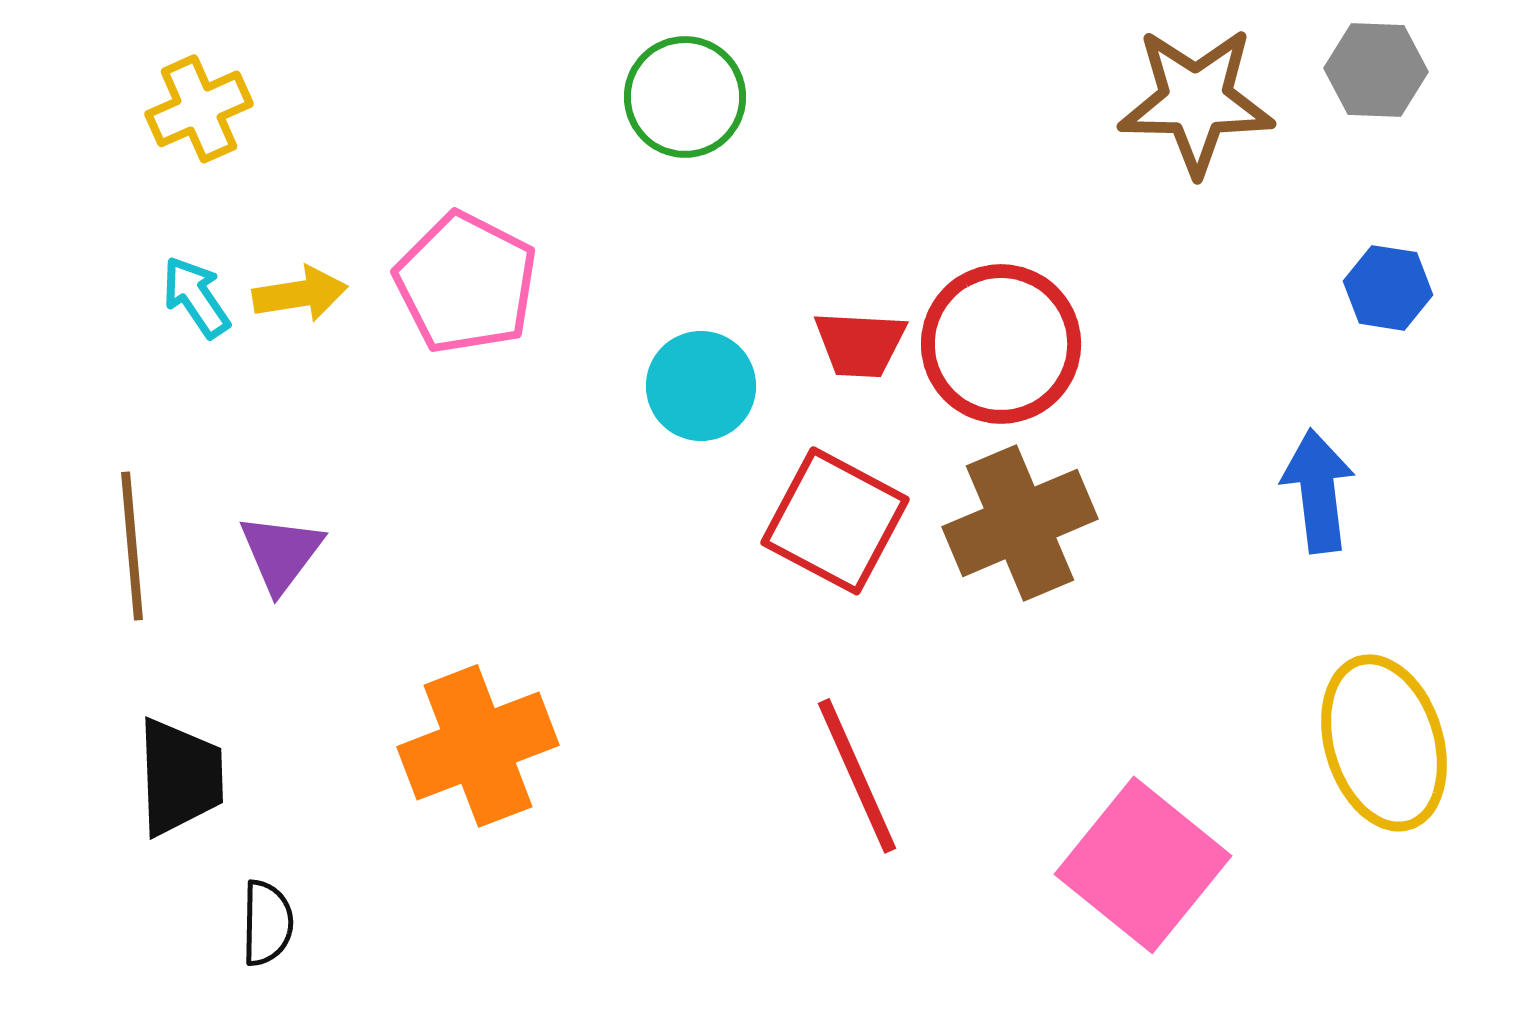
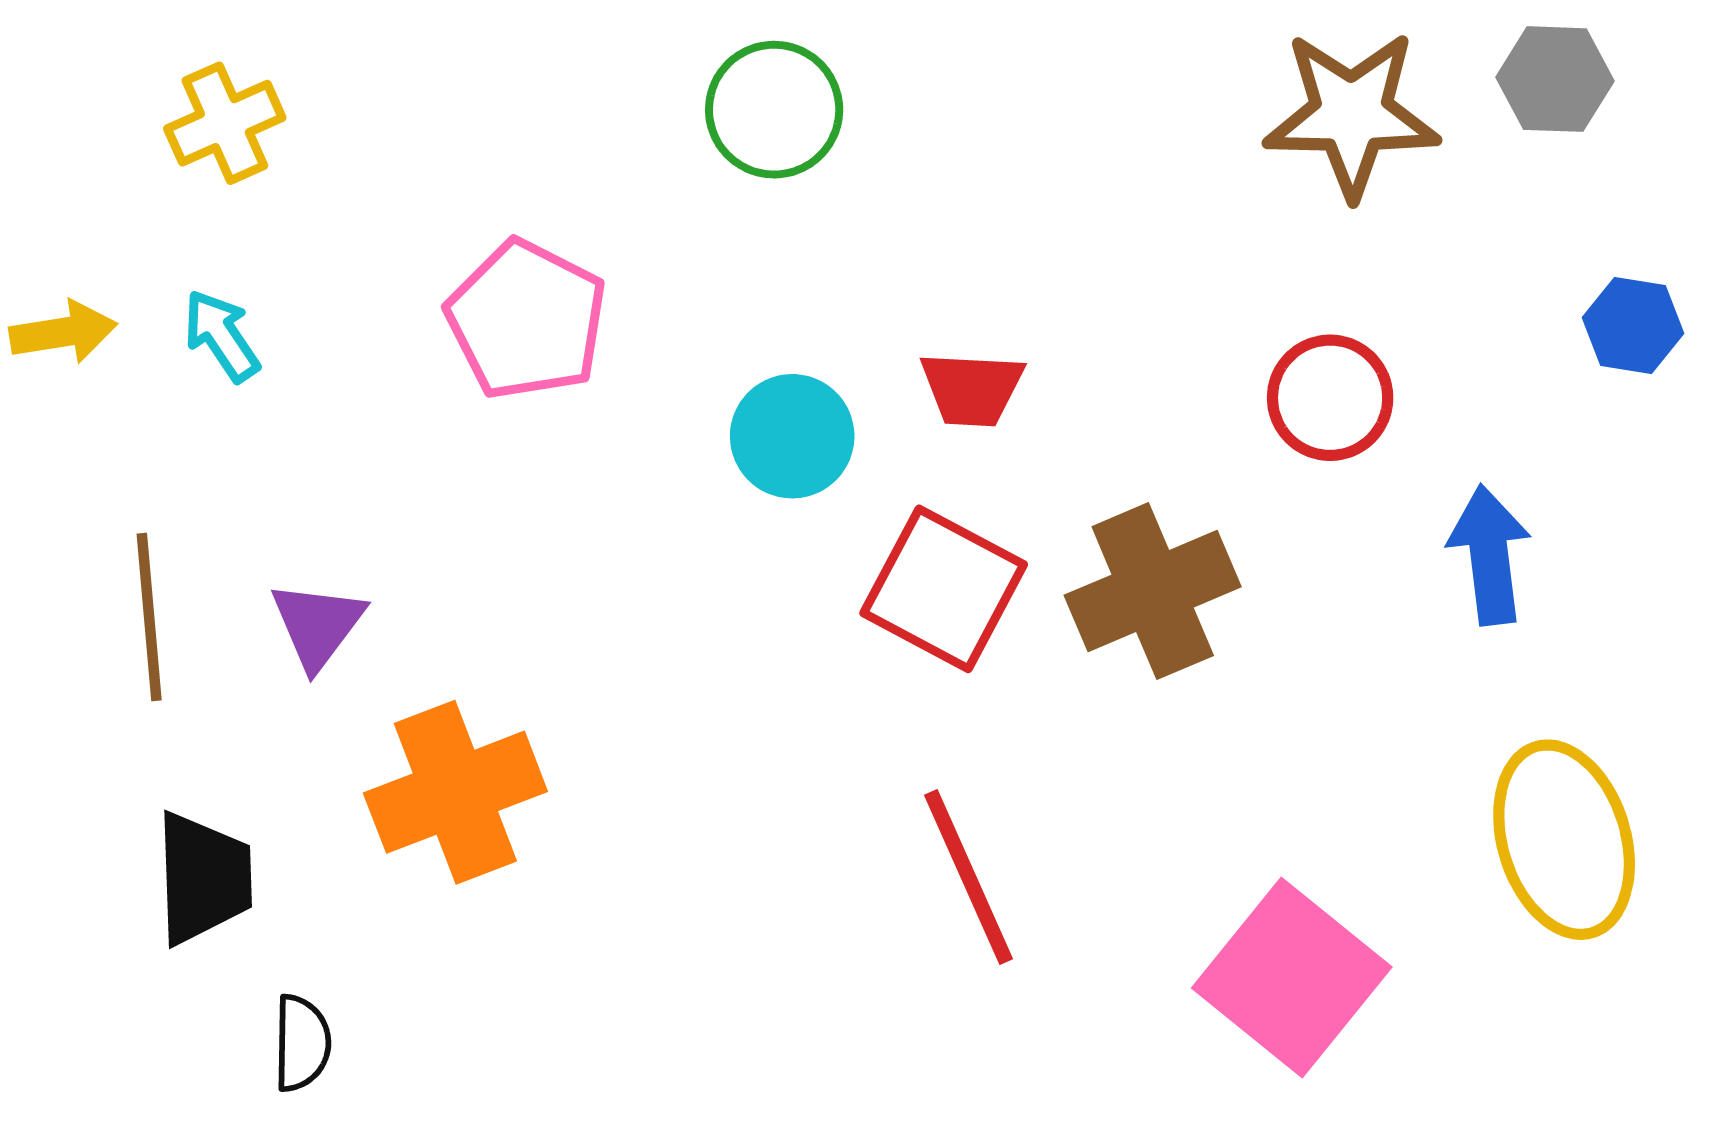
blue hexagon: (1388, 288) -> (1633, 325), moved
yellow arrow: (300, 294) -> (63, 332), moved
red circle: (1001, 344) -> (1330, 398), moved, size x0.7
orange cross: (478, 746) -> (455, 792), moved

